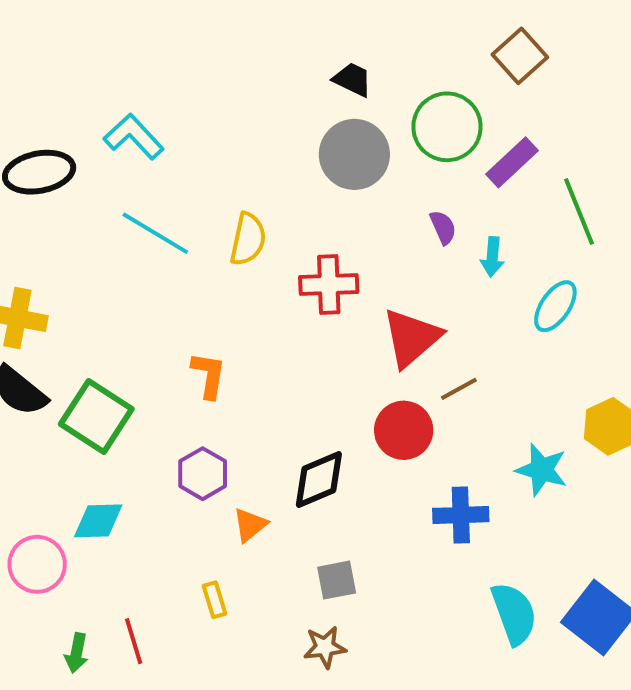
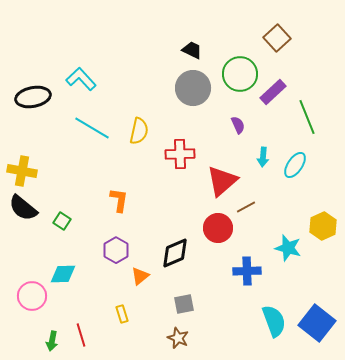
cyan arrow: (492, 257) -> (263, 157), moved
green square: (96, 416) -> (62, 221), size x0.5
brown star: (325, 647) -> (178, 338), turned 30

